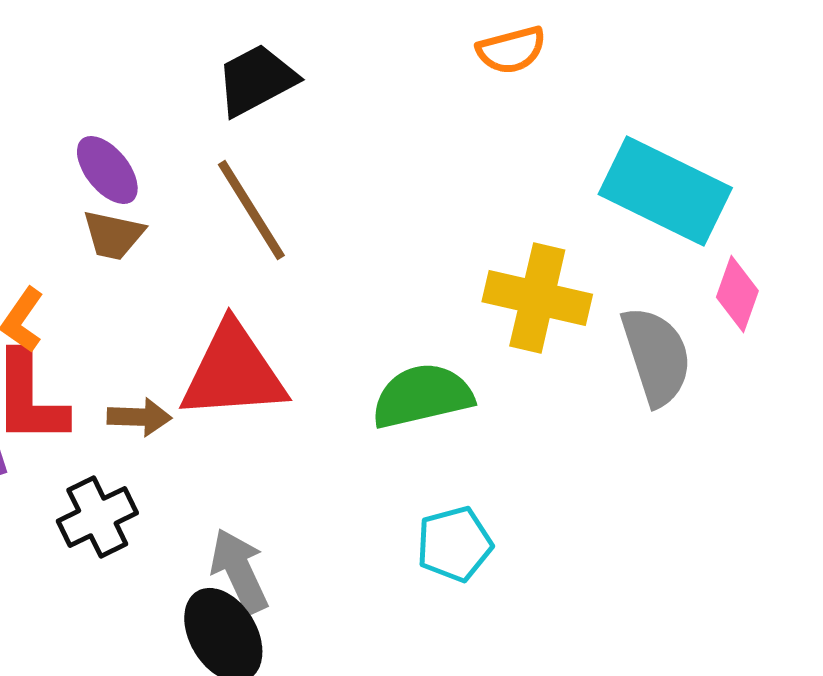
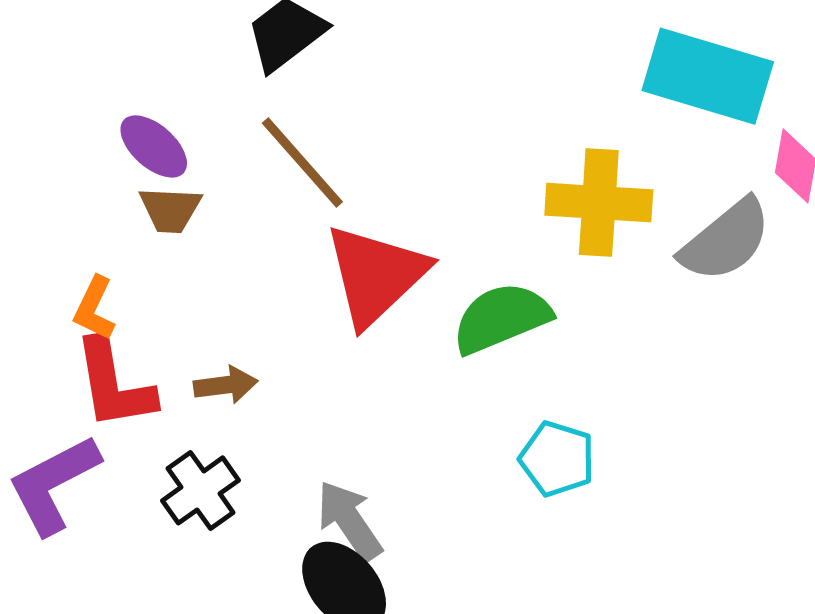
gray semicircle: (656, 356) -> (726, 240), turned 78
red triangle: (233, 372) -> (376, 275), moved, turned -30
cyan pentagon: (454, 544) -> (557, 459), turned -30

